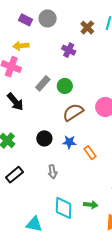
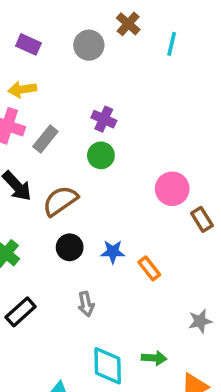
gray circle: (48, 18) -> (89, 45), moved
brown cross: (87, 28) -> (128, 24), moved
purple cross: (69, 50) -> (104, 119), moved
gray rectangle: (43, 83) -> (45, 139), moved
brown semicircle: (73, 112) -> (60, 201), moved

